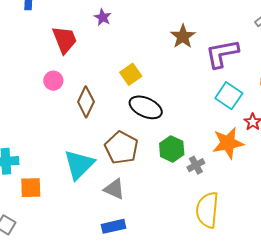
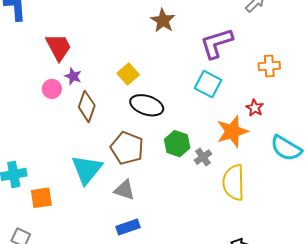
purple star: (103, 17) -> (73, 76), moved
brown star: (183, 36) -> (163, 20), moved
cyan square: (229, 96) -> (208, 84), moved
yellow semicircle: (207, 210) -> (234, 182), moved

